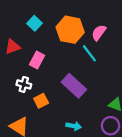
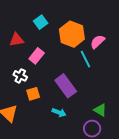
cyan arrow: (74, 126) -> (59, 112), moved

